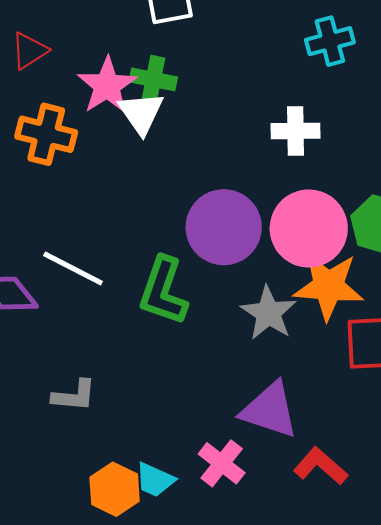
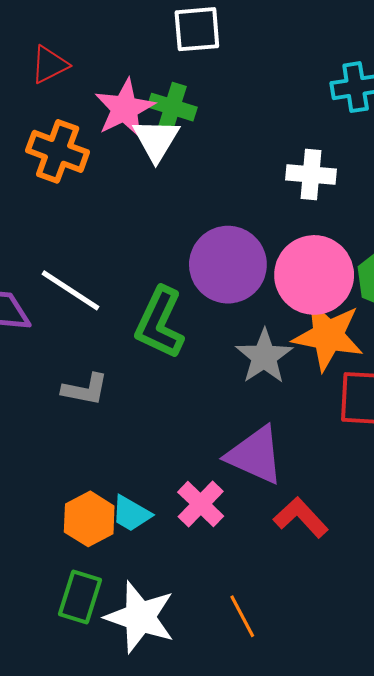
gray L-shape: (74, 396) -> (85, 389), moved

